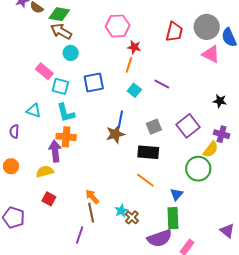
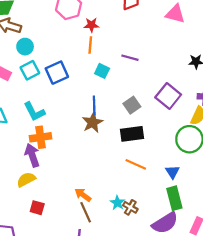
cyan square: (60, 86) -> (30, 70), moved, turned -30

